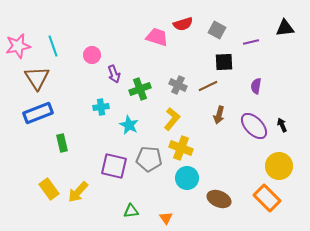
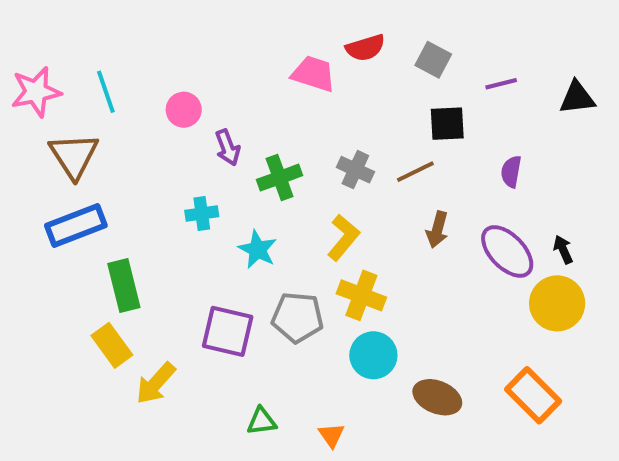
black triangle: (285, 28) -> (577, 98), moved
green rectangle: (62, 143) -> (124, 285), size x1.4
yellow circle: (279, 166) -> (557, 303), moved
yellow rectangle: (49, 189) -> (112, 345), moved

